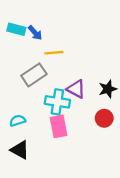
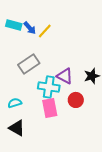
yellow line: (54, 53) -> (45, 31), moved, turned -42
red circle: (104, 118) -> (76, 100), moved

